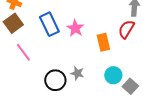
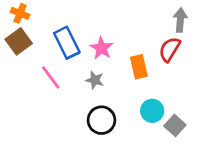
pink line: (23, 52) -> (51, 77), moved
gray star: (77, 73) -> (95, 80), moved
black circle: (55, 80) -> (101, 120), moved

